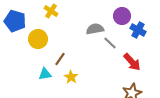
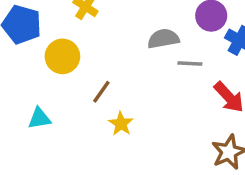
gray line: (110, 43) -> (190, 63), turned -40
cyan triangle: (45, 74) -> (39, 118), moved

